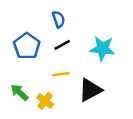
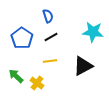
cyan star: (102, 49) -> (93, 32), moved
black triangle: (90, 90) -> (83, 66), moved

